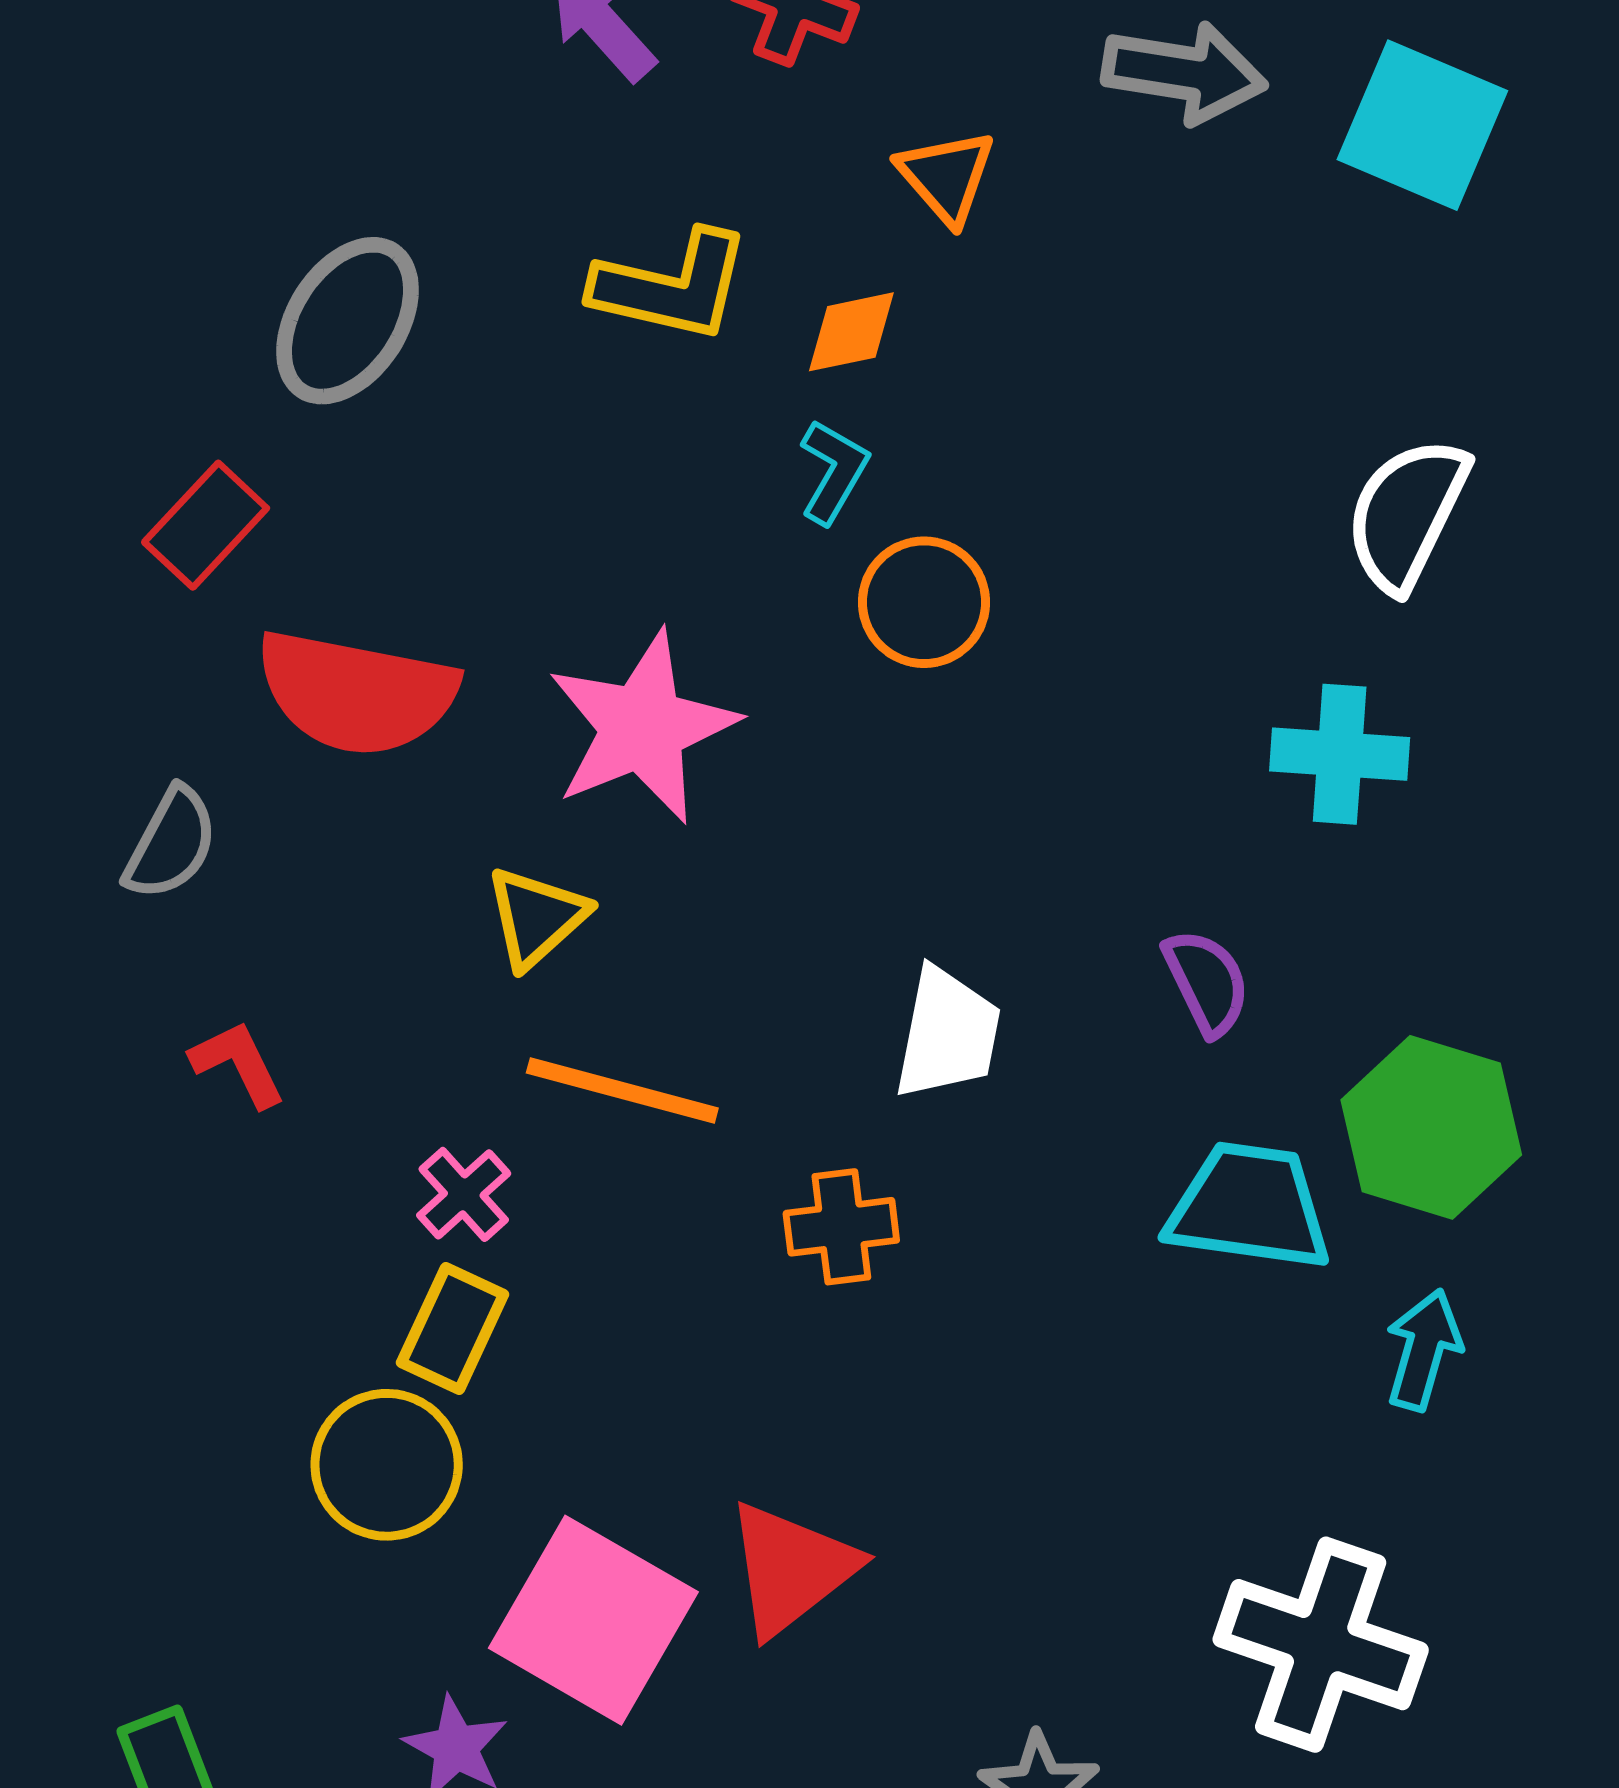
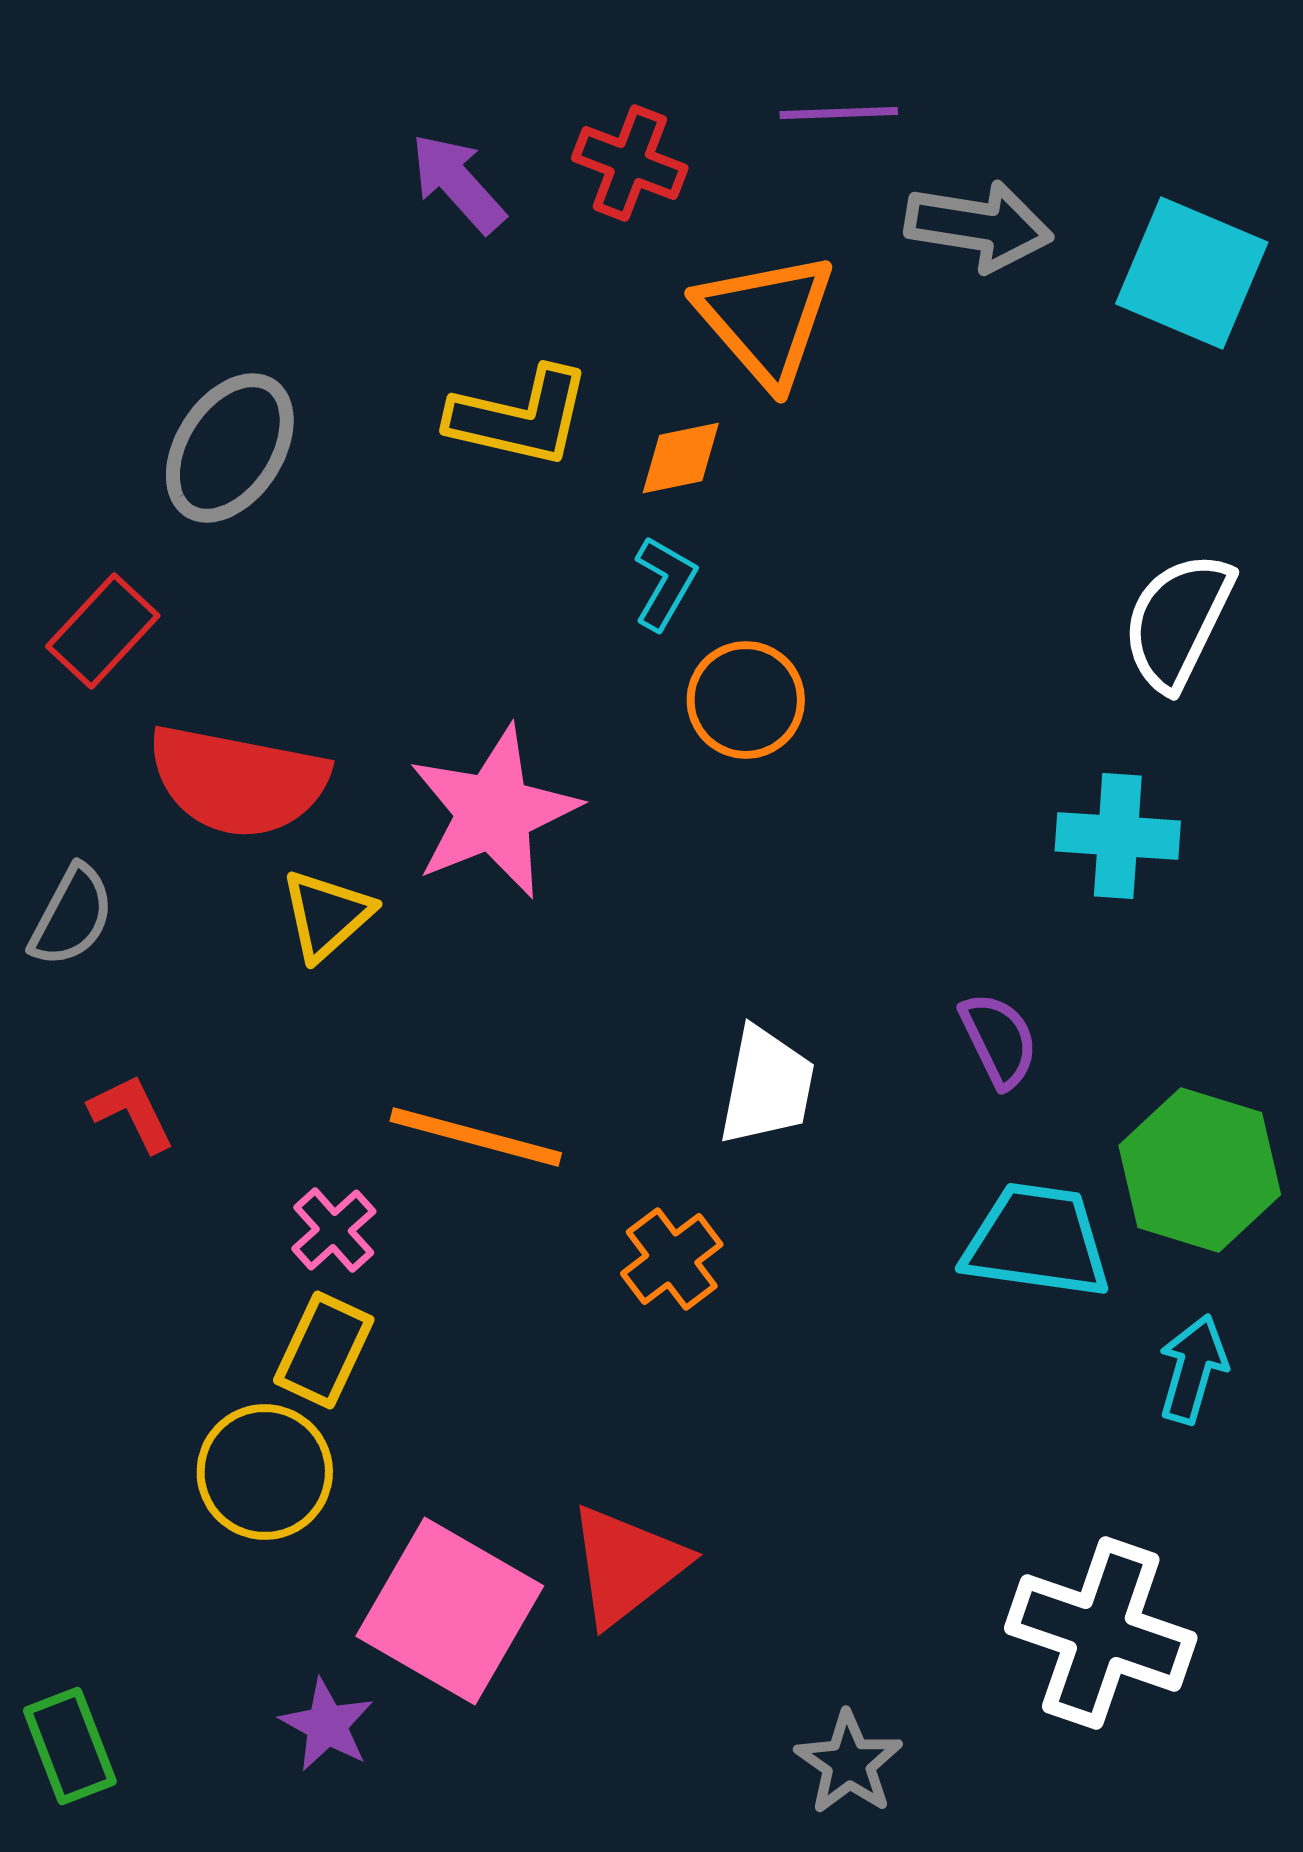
orange triangle: (946, 177) -> (766, 319), size x1.6
yellow triangle: (536, 917) -> (327, 915), moved
orange cross: (841, 1227) -> (672, 1259), turned -30

